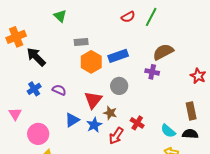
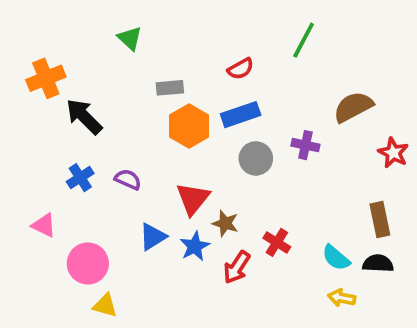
red semicircle: (128, 17) -> (241, 69), moved
brown semicircle: (163, 52) -> (353, 107), moved
gray circle: (119, 86) -> (256, 158), moved
pink triangle: (15, 114) -> (44, 225), turned -32

